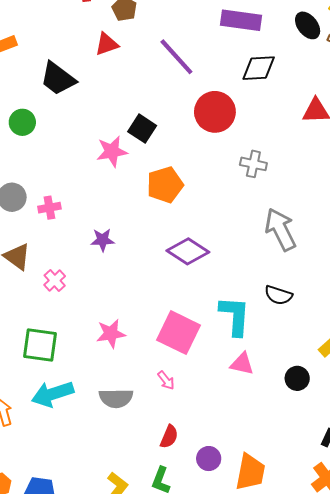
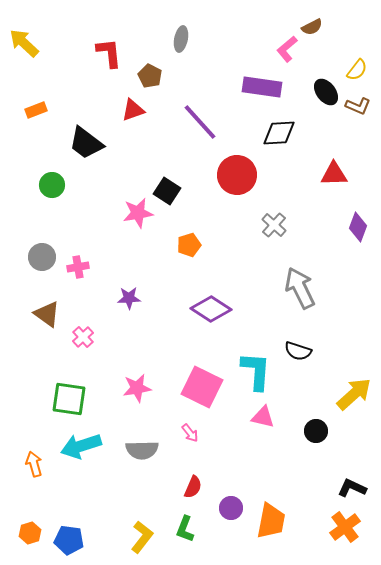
gray cross: (253, 164) -> (274, 225), turned 30
orange pentagon: (165, 185) -> (189, 245), size x0.7

